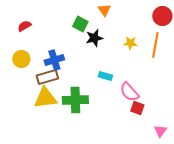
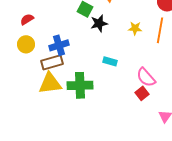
red semicircle: (24, 26) -> (27, 19), moved
pink semicircle: (129, 92) -> (146, 77), moved
red square: (137, 108) -> (142, 93), turned 32

